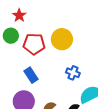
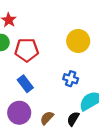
yellow circle: (62, 39) -> (78, 41), moved

